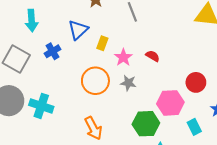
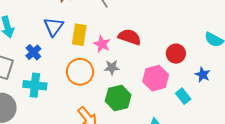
yellow rectangle: (102, 43) -> (79, 35), size x1.5
red semicircle: (153, 56) -> (130, 37), size x1.6
cyan cross: (41, 106) -> (35, 85), moved
green hexagon: (146, 124) -> (118, 98), moved

